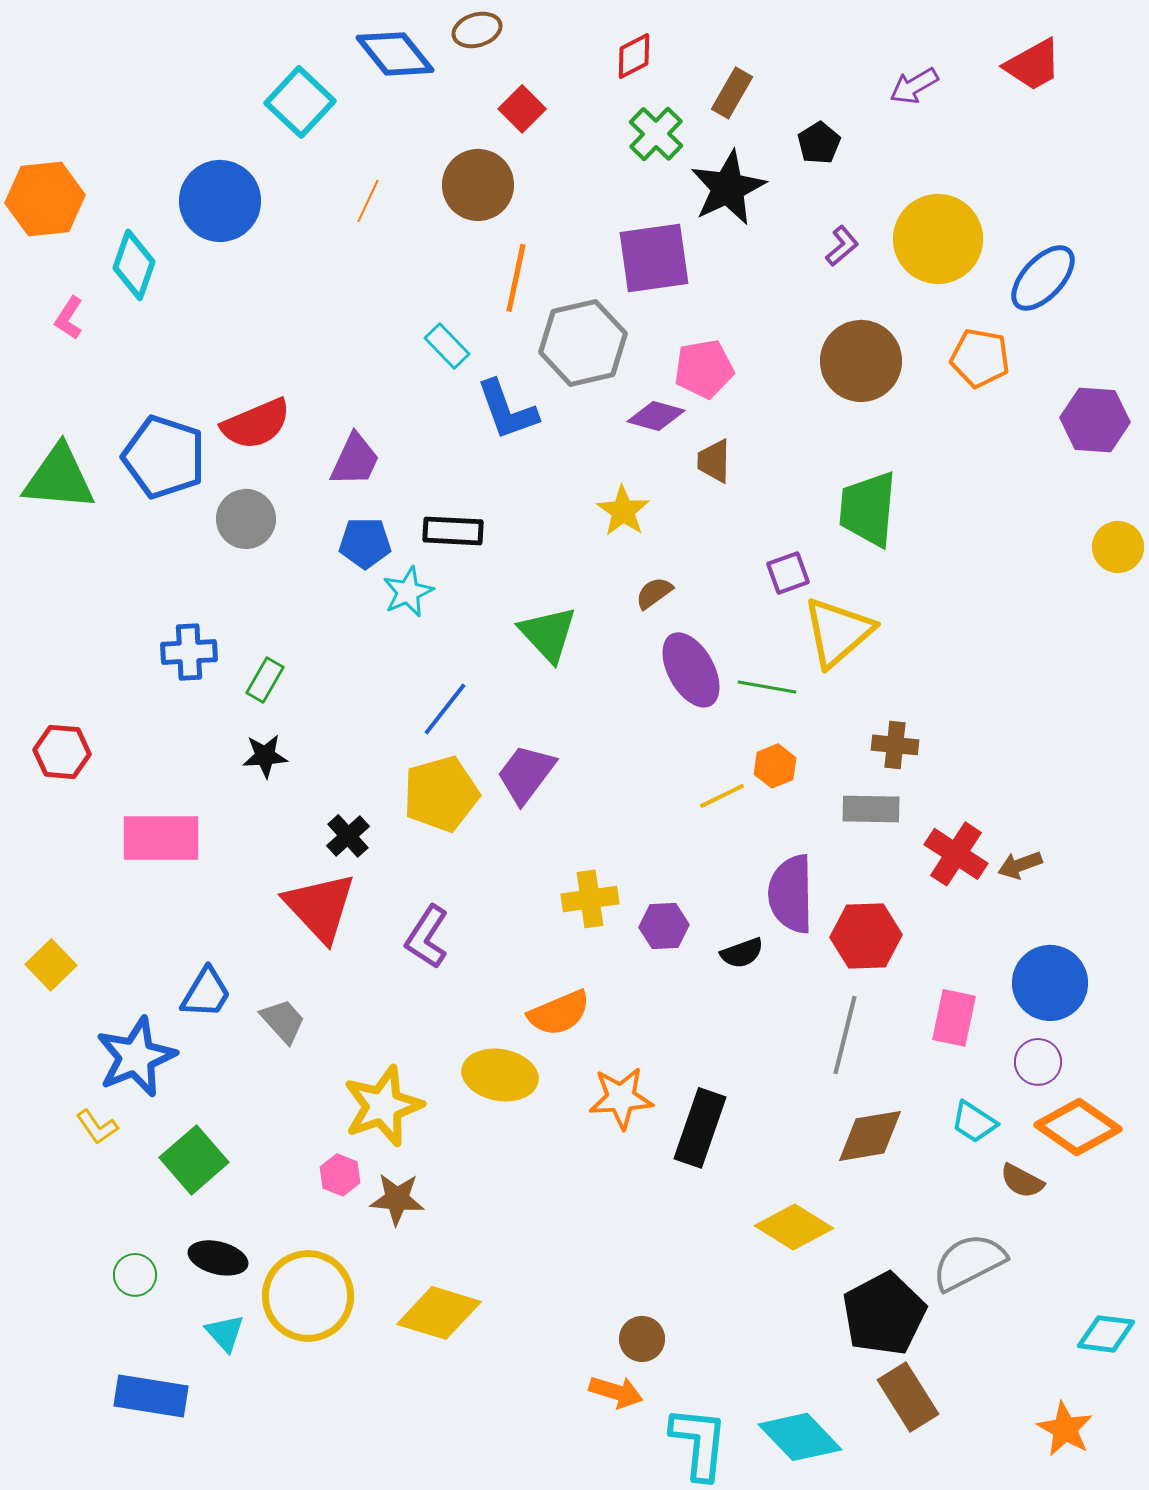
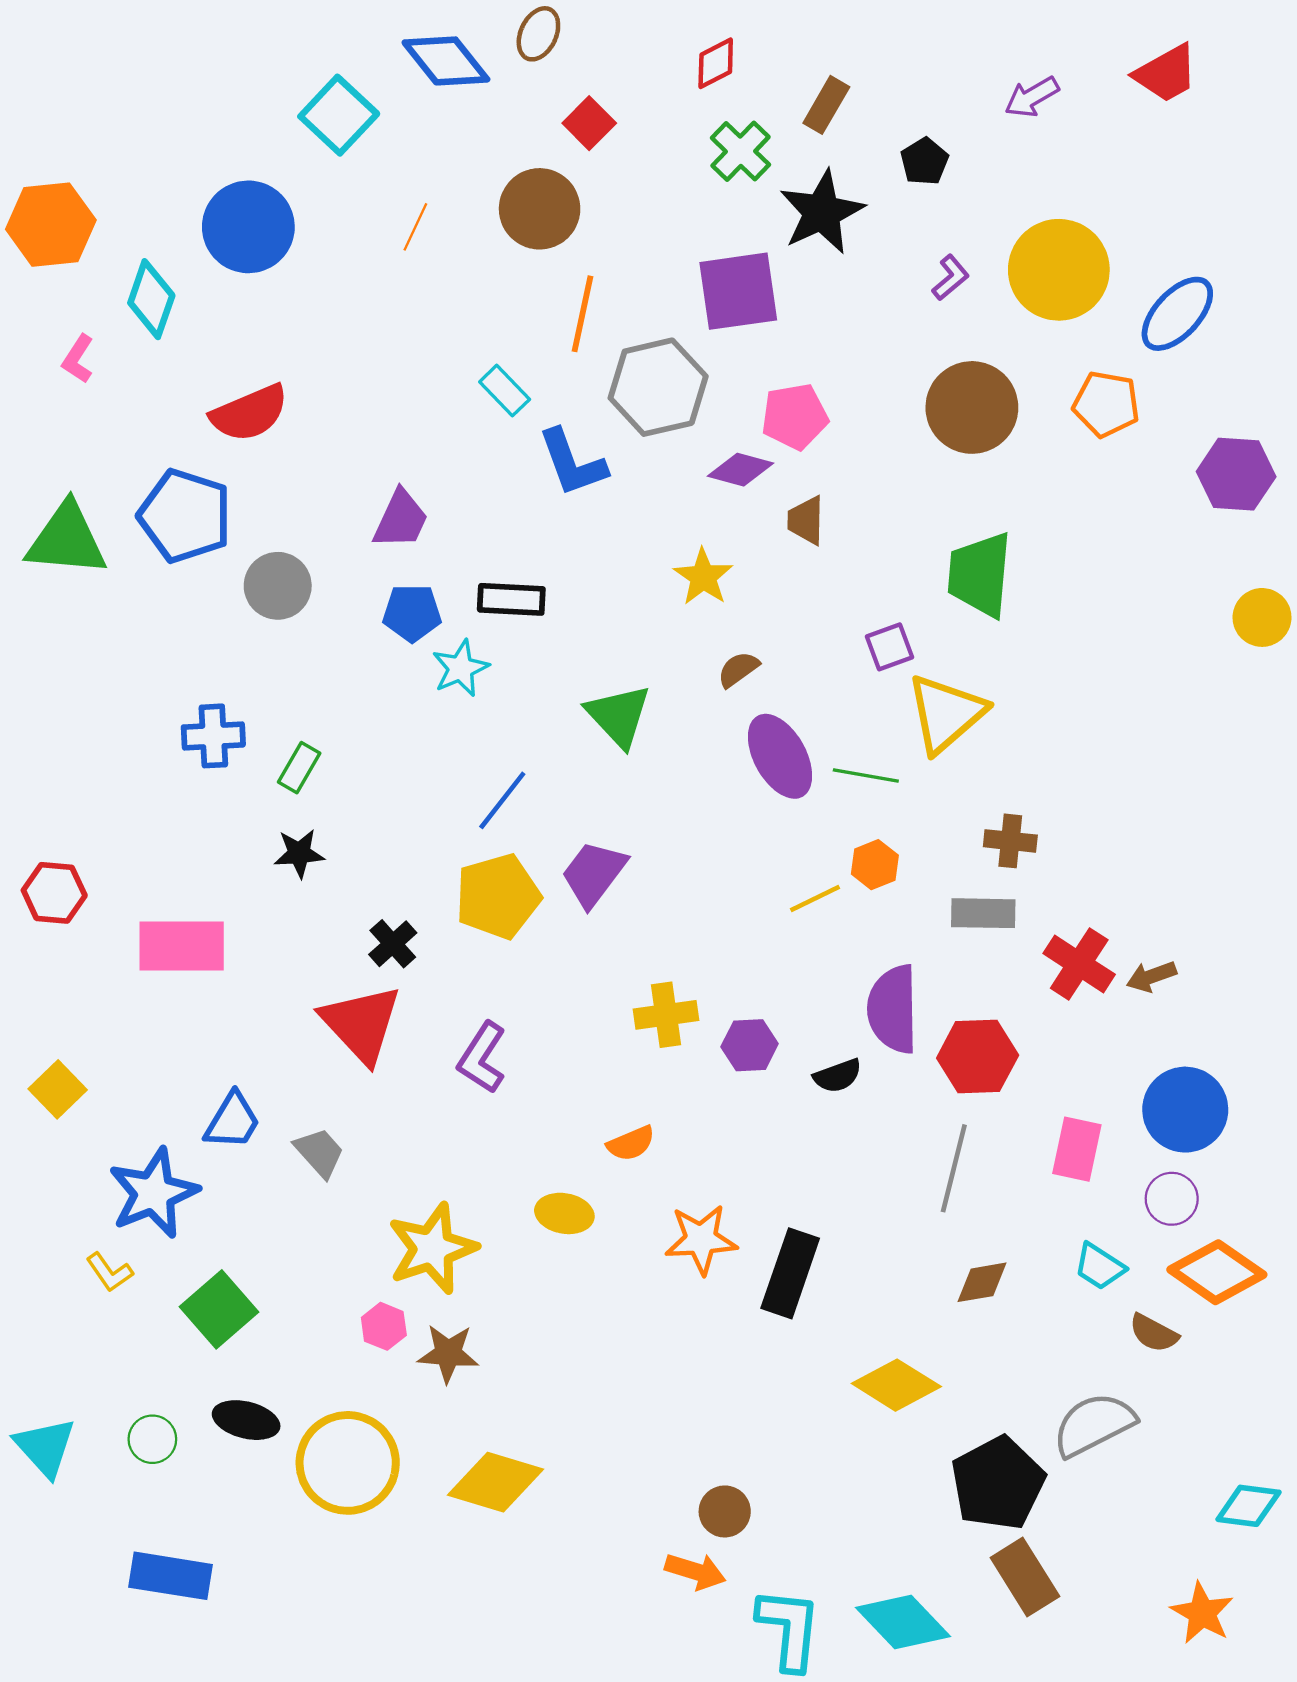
brown ellipse: (477, 30) -> (538, 34), turned -48
red semicircle: (256, 424) -> (249, 413), moved
red hexagon: (62, 752) -> (54, 893), moved
orange semicircle: (559, 1013) -> (631, 1143), size x0.7
yellow ellipse: (500, 1075) -> (564, 1213), size x0.7
brown diamond: (870, 1136) -> (982, 1282), size x0.7
cyan triangle: (225, 1333) -> (45, 1447), moved, size x1.4

